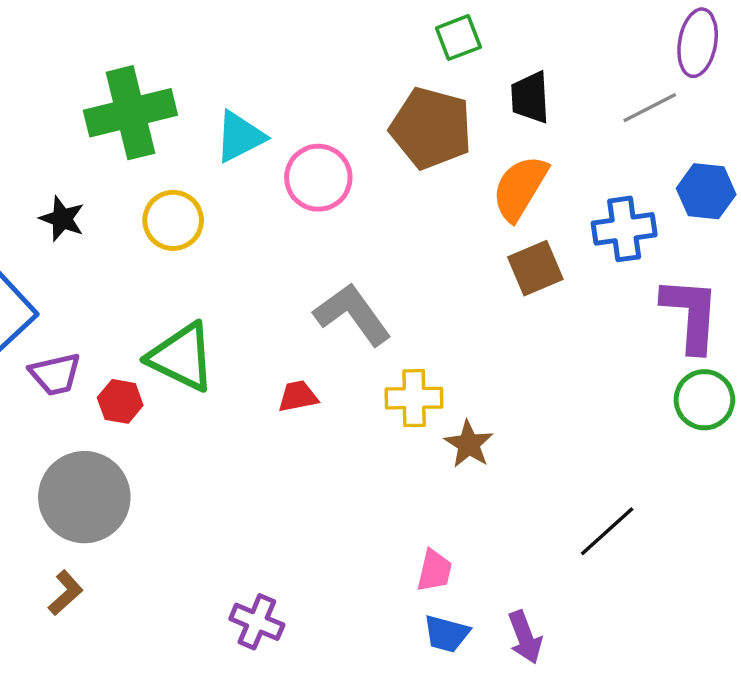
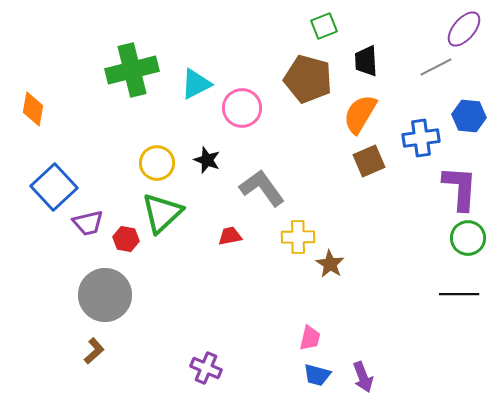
purple ellipse: (698, 43) -> (464, 29), turned 30
black star: (62, 219) -> (207, 160), moved
yellow circle: (173, 220) -> (157, 163), moved
green triangle: (182, 357) -> (162, 213), turned 51
black line: (607, 531) -> (459, 294), moved, turned 42

